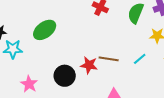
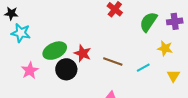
green ellipse: (45, 30) -> (55, 51), moved
red star: (89, 65) -> (83, 53), moved

